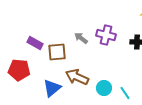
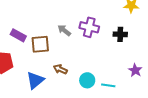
brown arrow: (77, 77) -> (60, 69), size x0.6
cyan line: (125, 93) -> (108, 85), turned -48

